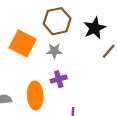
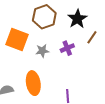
gray star: (54, 51) -> (42, 51), moved
purple cross: (59, 79) -> (67, 48), moved

